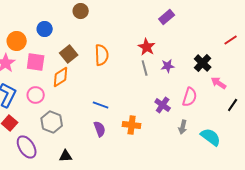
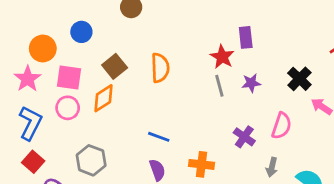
purple rectangle: (167, 17) -> (246, 37), moved, turned -56
pink circle: (36, 95) -> (68, 108), moved

